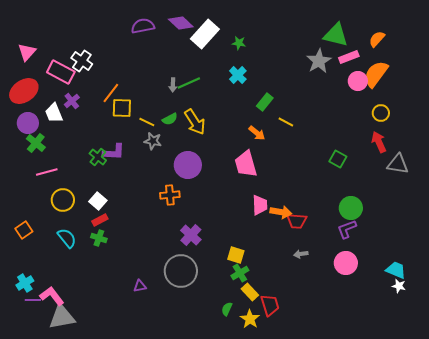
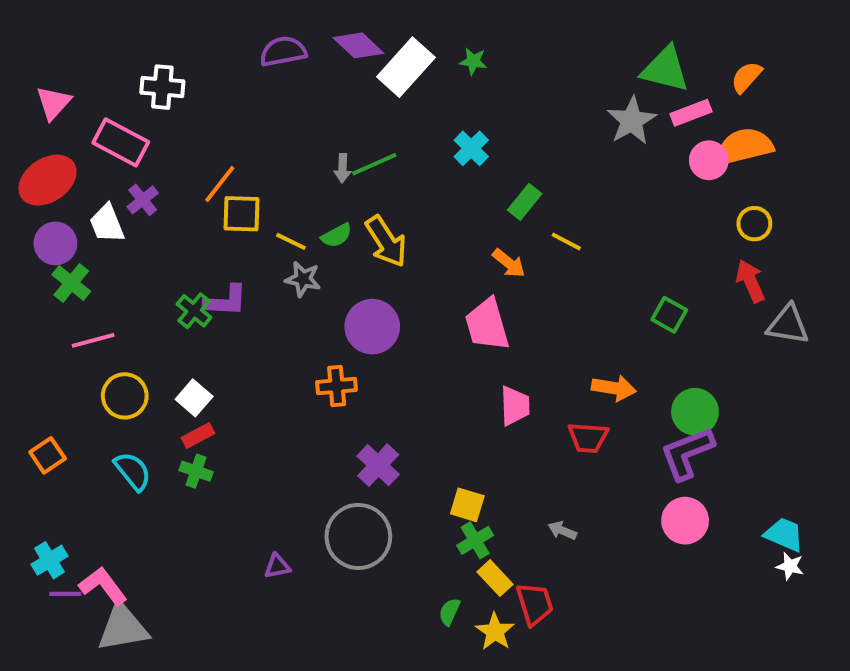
green star: (239, 43) -> (473, 61), moved
white cross: (82, 61) -> (162, 87), moved, turned -30
orange semicircle: (376, 74) -> (744, 146), turned 40
orange arrow: (281, 212) -> (614, 388), moved
purple L-shape: (347, 229) -> (687, 453), size x1.4
gray arrow: (301, 254) -> (562, 531), moved, turned 32

